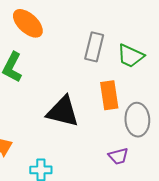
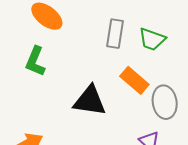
orange rectangle: (109, 95) -> (134, 80), turned -36

